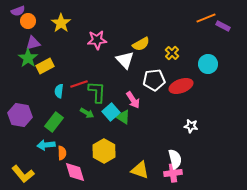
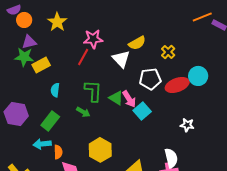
green star: (28, 58) -> (24, 57), turned -30
cyan circle: (208, 64) -> (198, 76), moved
red line: (79, 84) -> (83, 57), moved, turned -42
cyan square: (111, 112) -> (142, 111), moved
green triangle: (123, 117) -> (116, 98), moved

